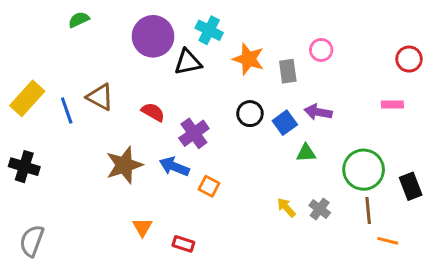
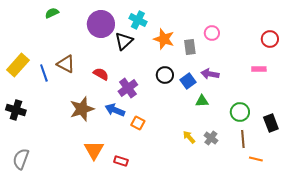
black triangle: (188, 62) -> (124, 41), turned -30
green circle: (364, 170) -> (240, 112), size x0.7
orange triangle: (142, 227) -> (94, 150), size x1.5

